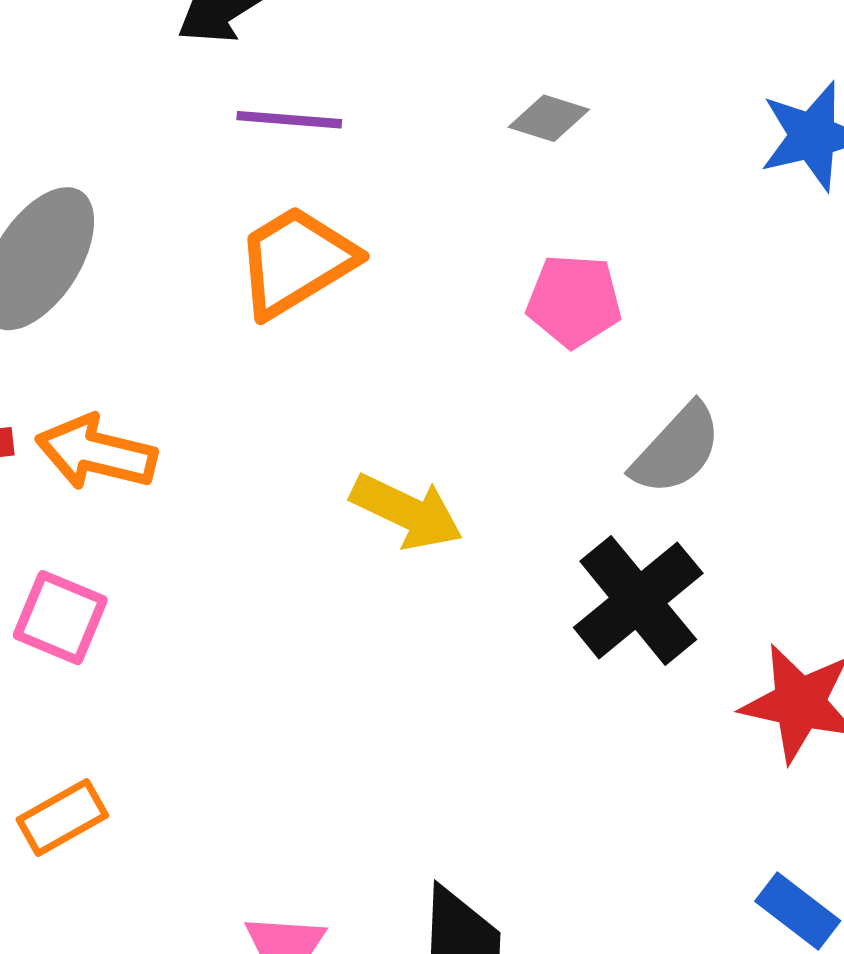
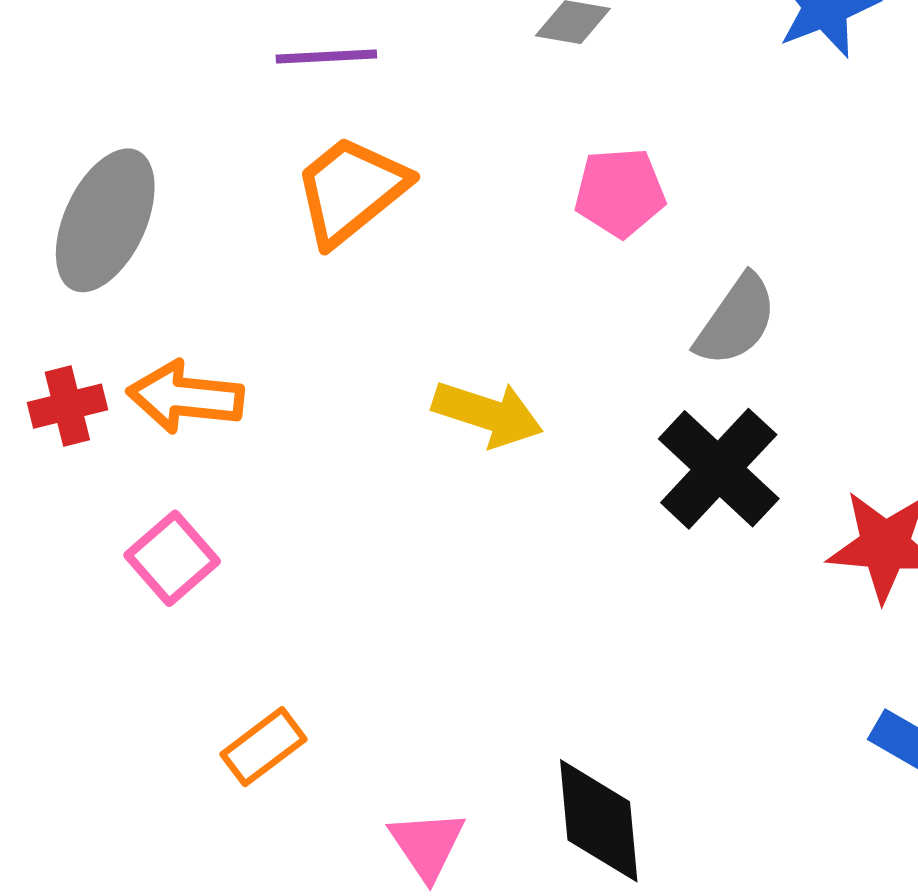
pink square: (60, 618) -> (172, 558), turned 34
orange rectangle: (62, 818) -> (263, 747), moved

